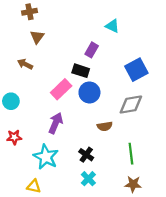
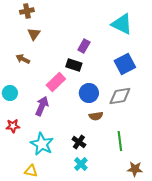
cyan triangle: (112, 26) -> (122, 24), moved, size x1.6
blue circle: (89, 92) -> (89, 93), moved
purple arrow: (56, 123) -> (42, 106), moved
brown star: (133, 184) -> (135, 169), moved

